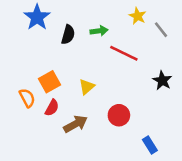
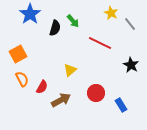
green arrow: (99, 31) -> (73, 21), moved, turned 56
orange square: (49, 82) -> (18, 54), moved
blue rectangle: (150, 145) -> (121, 105), moved

